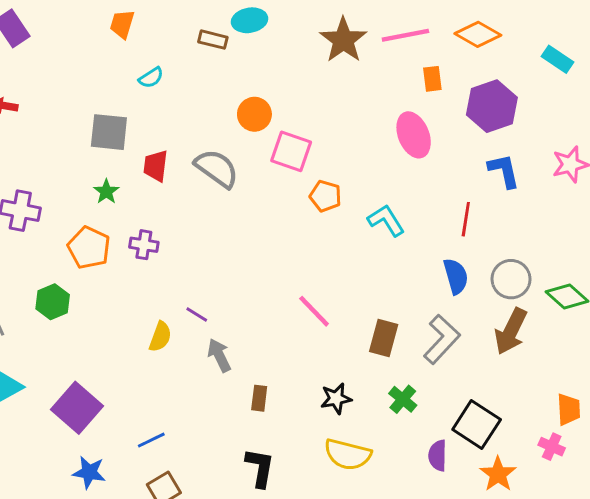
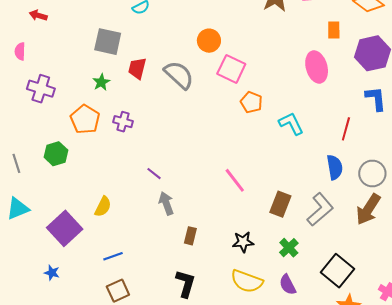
yellow semicircle: (160, 337) -> (103, 207), moved
purple semicircle: (438, 455) -> (288, 285), moved, turned -35
blue star: (89, 472) -> (52, 273), moved, size x0.7

